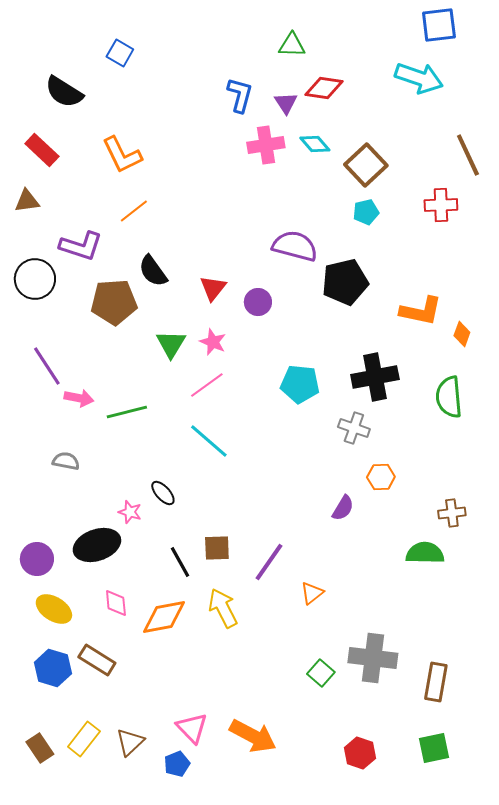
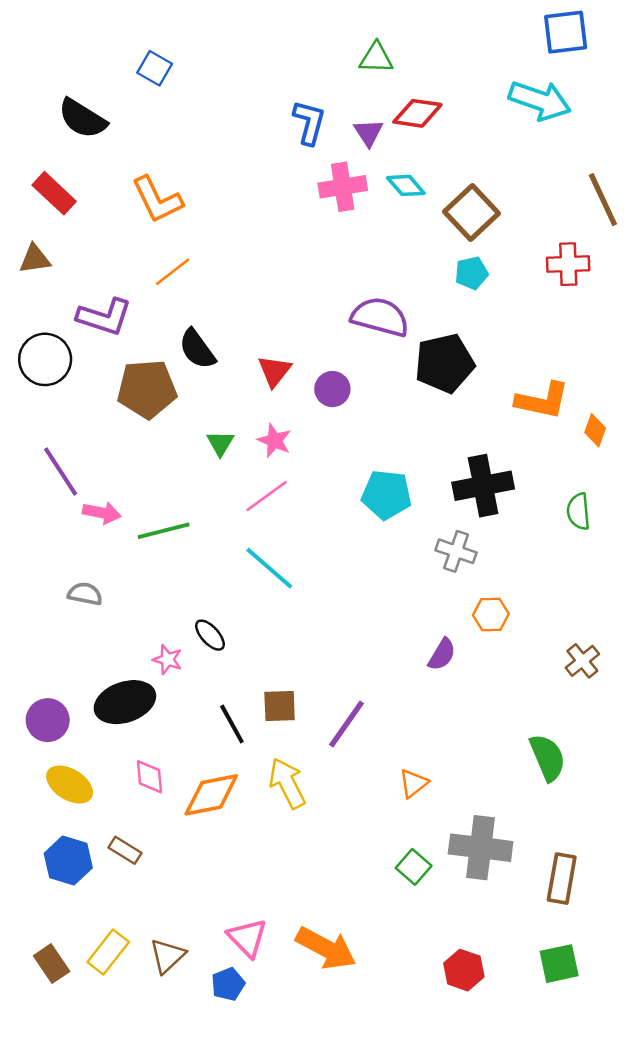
green triangle: (171, 344) -> (220, 443), size x0.7
green semicircle: (449, 397) -> (578, 511), size x0.7
brown cross: (452, 513) -> (582, 661), turned -32
green semicircle: (425, 553) -> (548, 757), moved, turned 66
orange triangle: (312, 593) -> (414, 783), moved
brown rectangle: (97, 660) -> (125, 850), size x0.7

